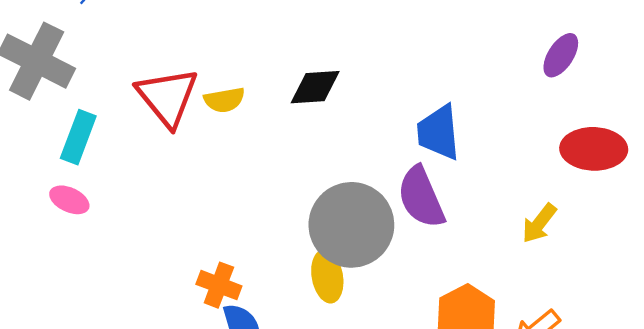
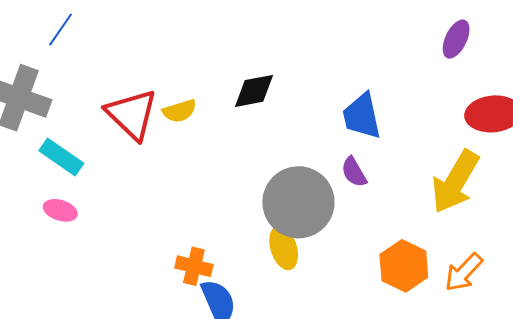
cyan rectangle: (78, 137) -> (61, 157), turned -69
purple semicircle: (421, 197) -> (354, 172), size x0.6
yellow arrow: (539, 223) -> (455, 182), size x1.8

